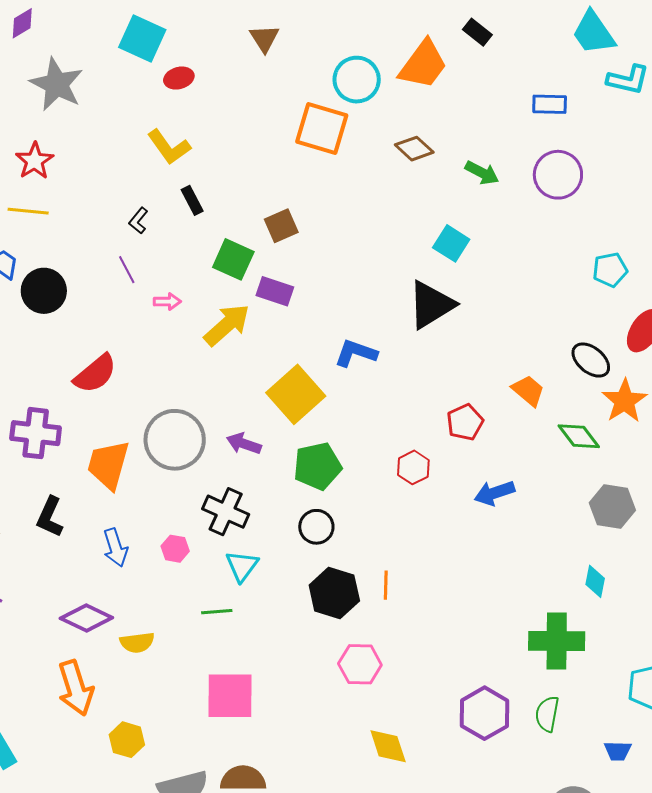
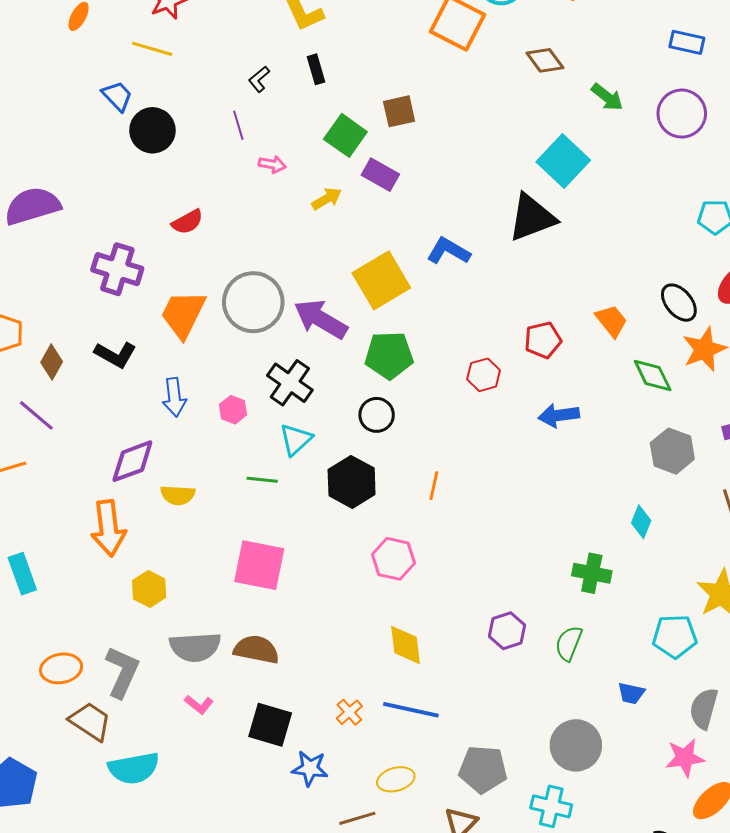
cyan square: (451, 243) -> (563, 161), size x1.4
yellow arrow: (227, 325) -> (327, 199), size x0.6
red semicircle: (95, 374) -> (187, 222), size x0.7
purple arrow: (244, 444) -> (321, 319), size x1.6
black L-shape: (50, 517) -> (115, 355), turned -96
black hexagon: (334, 593) -> (352, 482), moved
purple diamond: (86, 618) -> (132, 461), turned -57
green cross: (557, 641) -> (592, 573), size x0.7
purple hexagon: (485, 713) -> (507, 631), size x0.7

